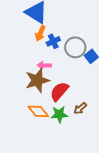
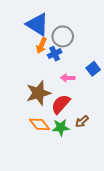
gray circle: (75, 47) -> (63, 36), moved
pink arrow: (44, 65) -> (68, 78), moved

